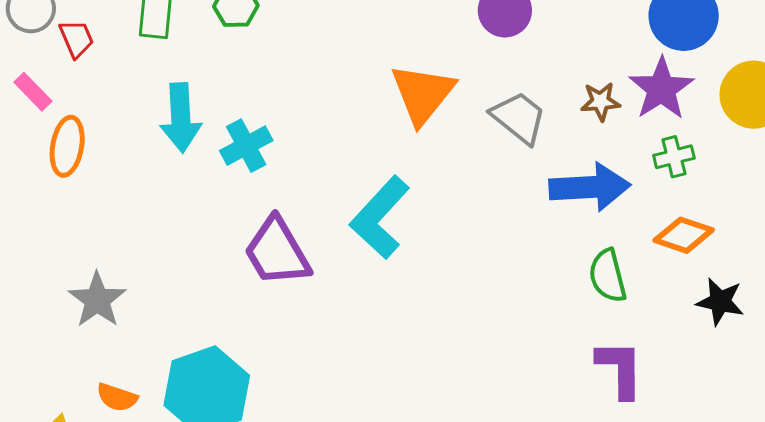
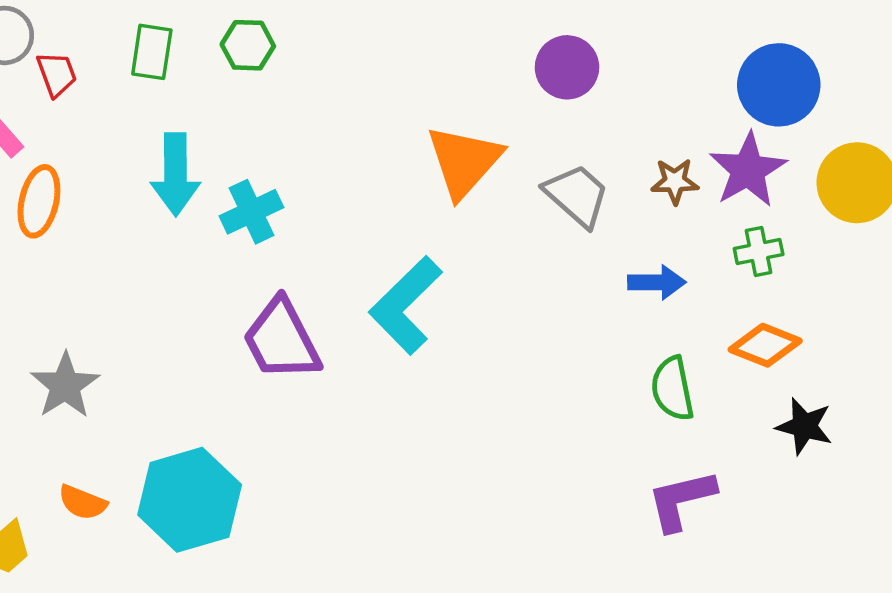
blue arrow: (590, 187) -> (657, 282), size x0.6
purple L-shape: (620, 369) -> (681, 500), turned -106

